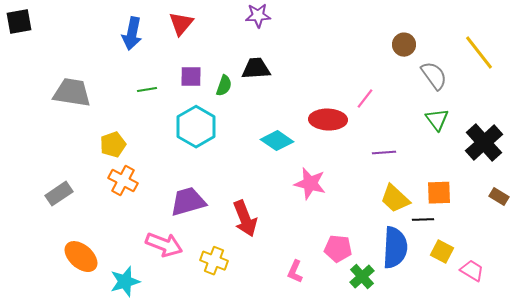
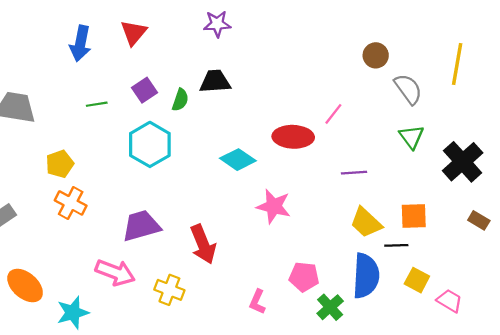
yellow line: (479, 53) -> (457, 64), turned 48
purple square: (191, 77) -> (144, 90), turned -35

